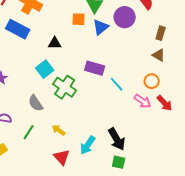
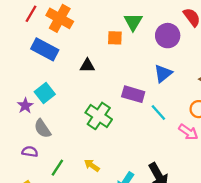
blue triangle: (101, 27) -> (163, 73), moved
cyan square: (45, 69) -> (45, 93), moved
gray semicircle: (36, 103) -> (42, 129), moved

